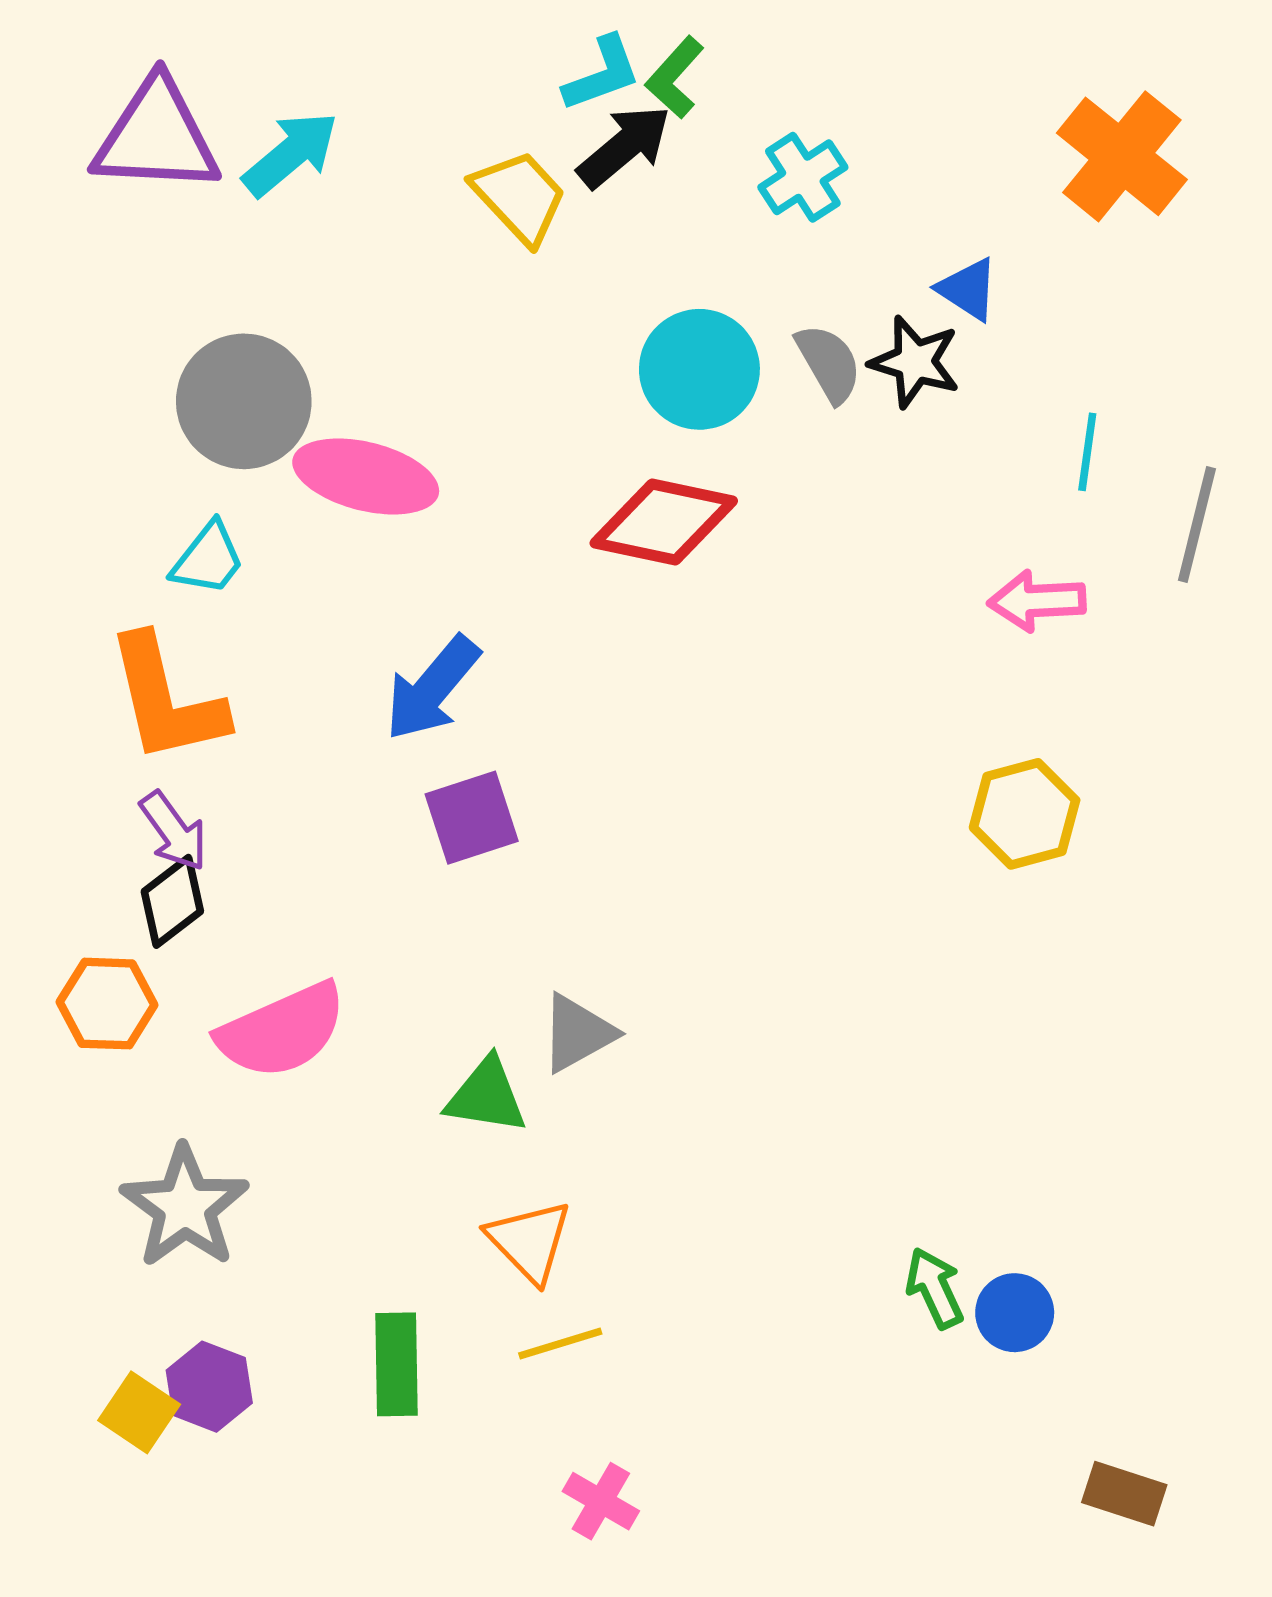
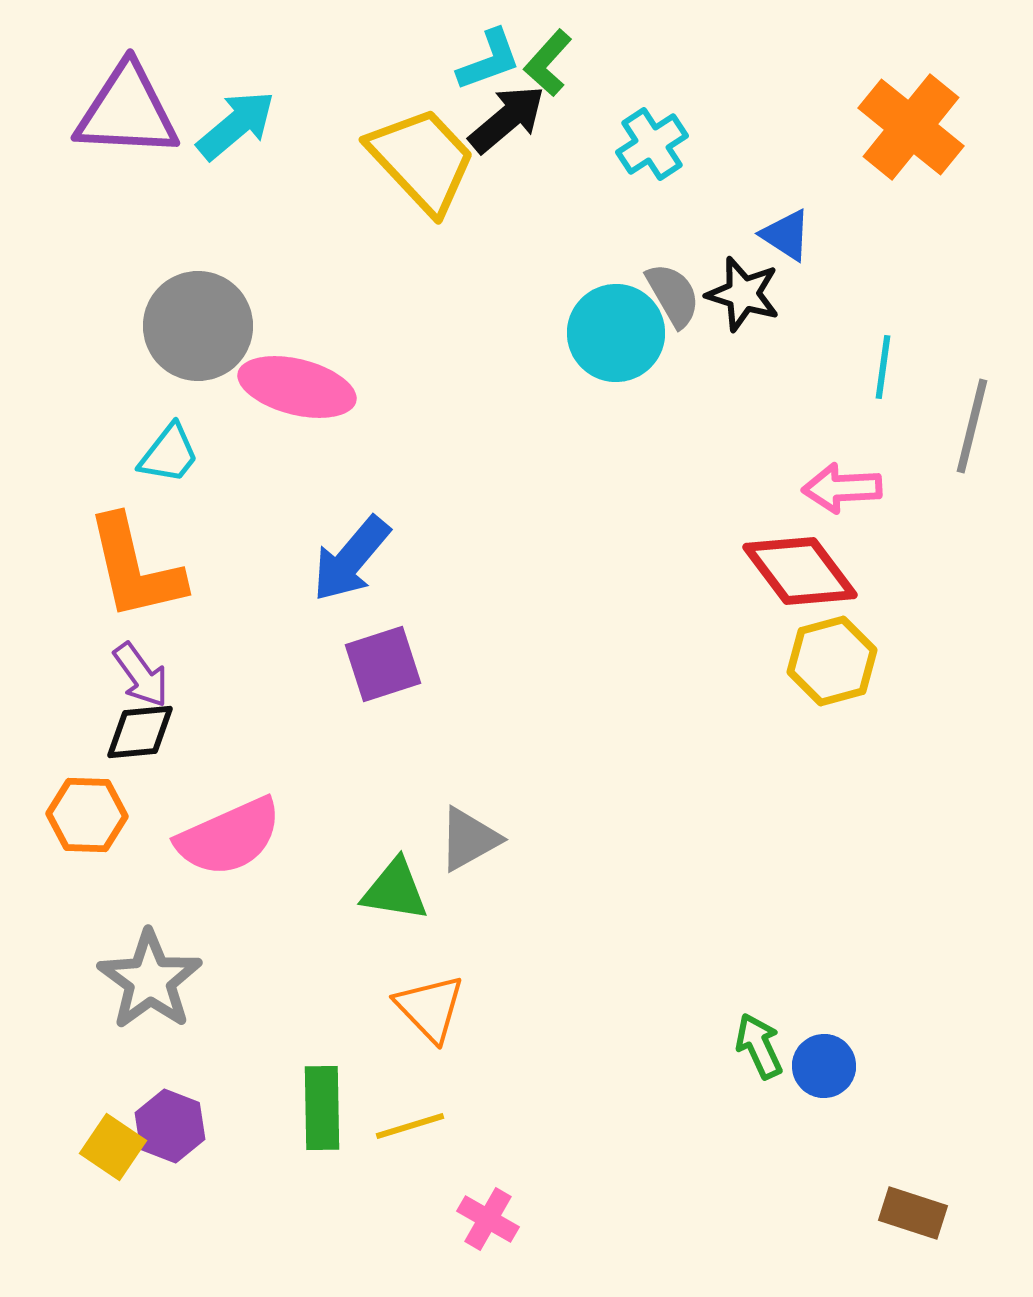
yellow trapezoid: (520, 197) -> (422, 160), size x1.4
cyan circle: (699, 369) -> (616, 333), moved
red diamond: (664, 522) -> (800, 571), moved, turned 41
black diamond: (172, 901) -> (140, 732), turned 32
yellow line: (560, 1343) -> (410, 1126), moved

